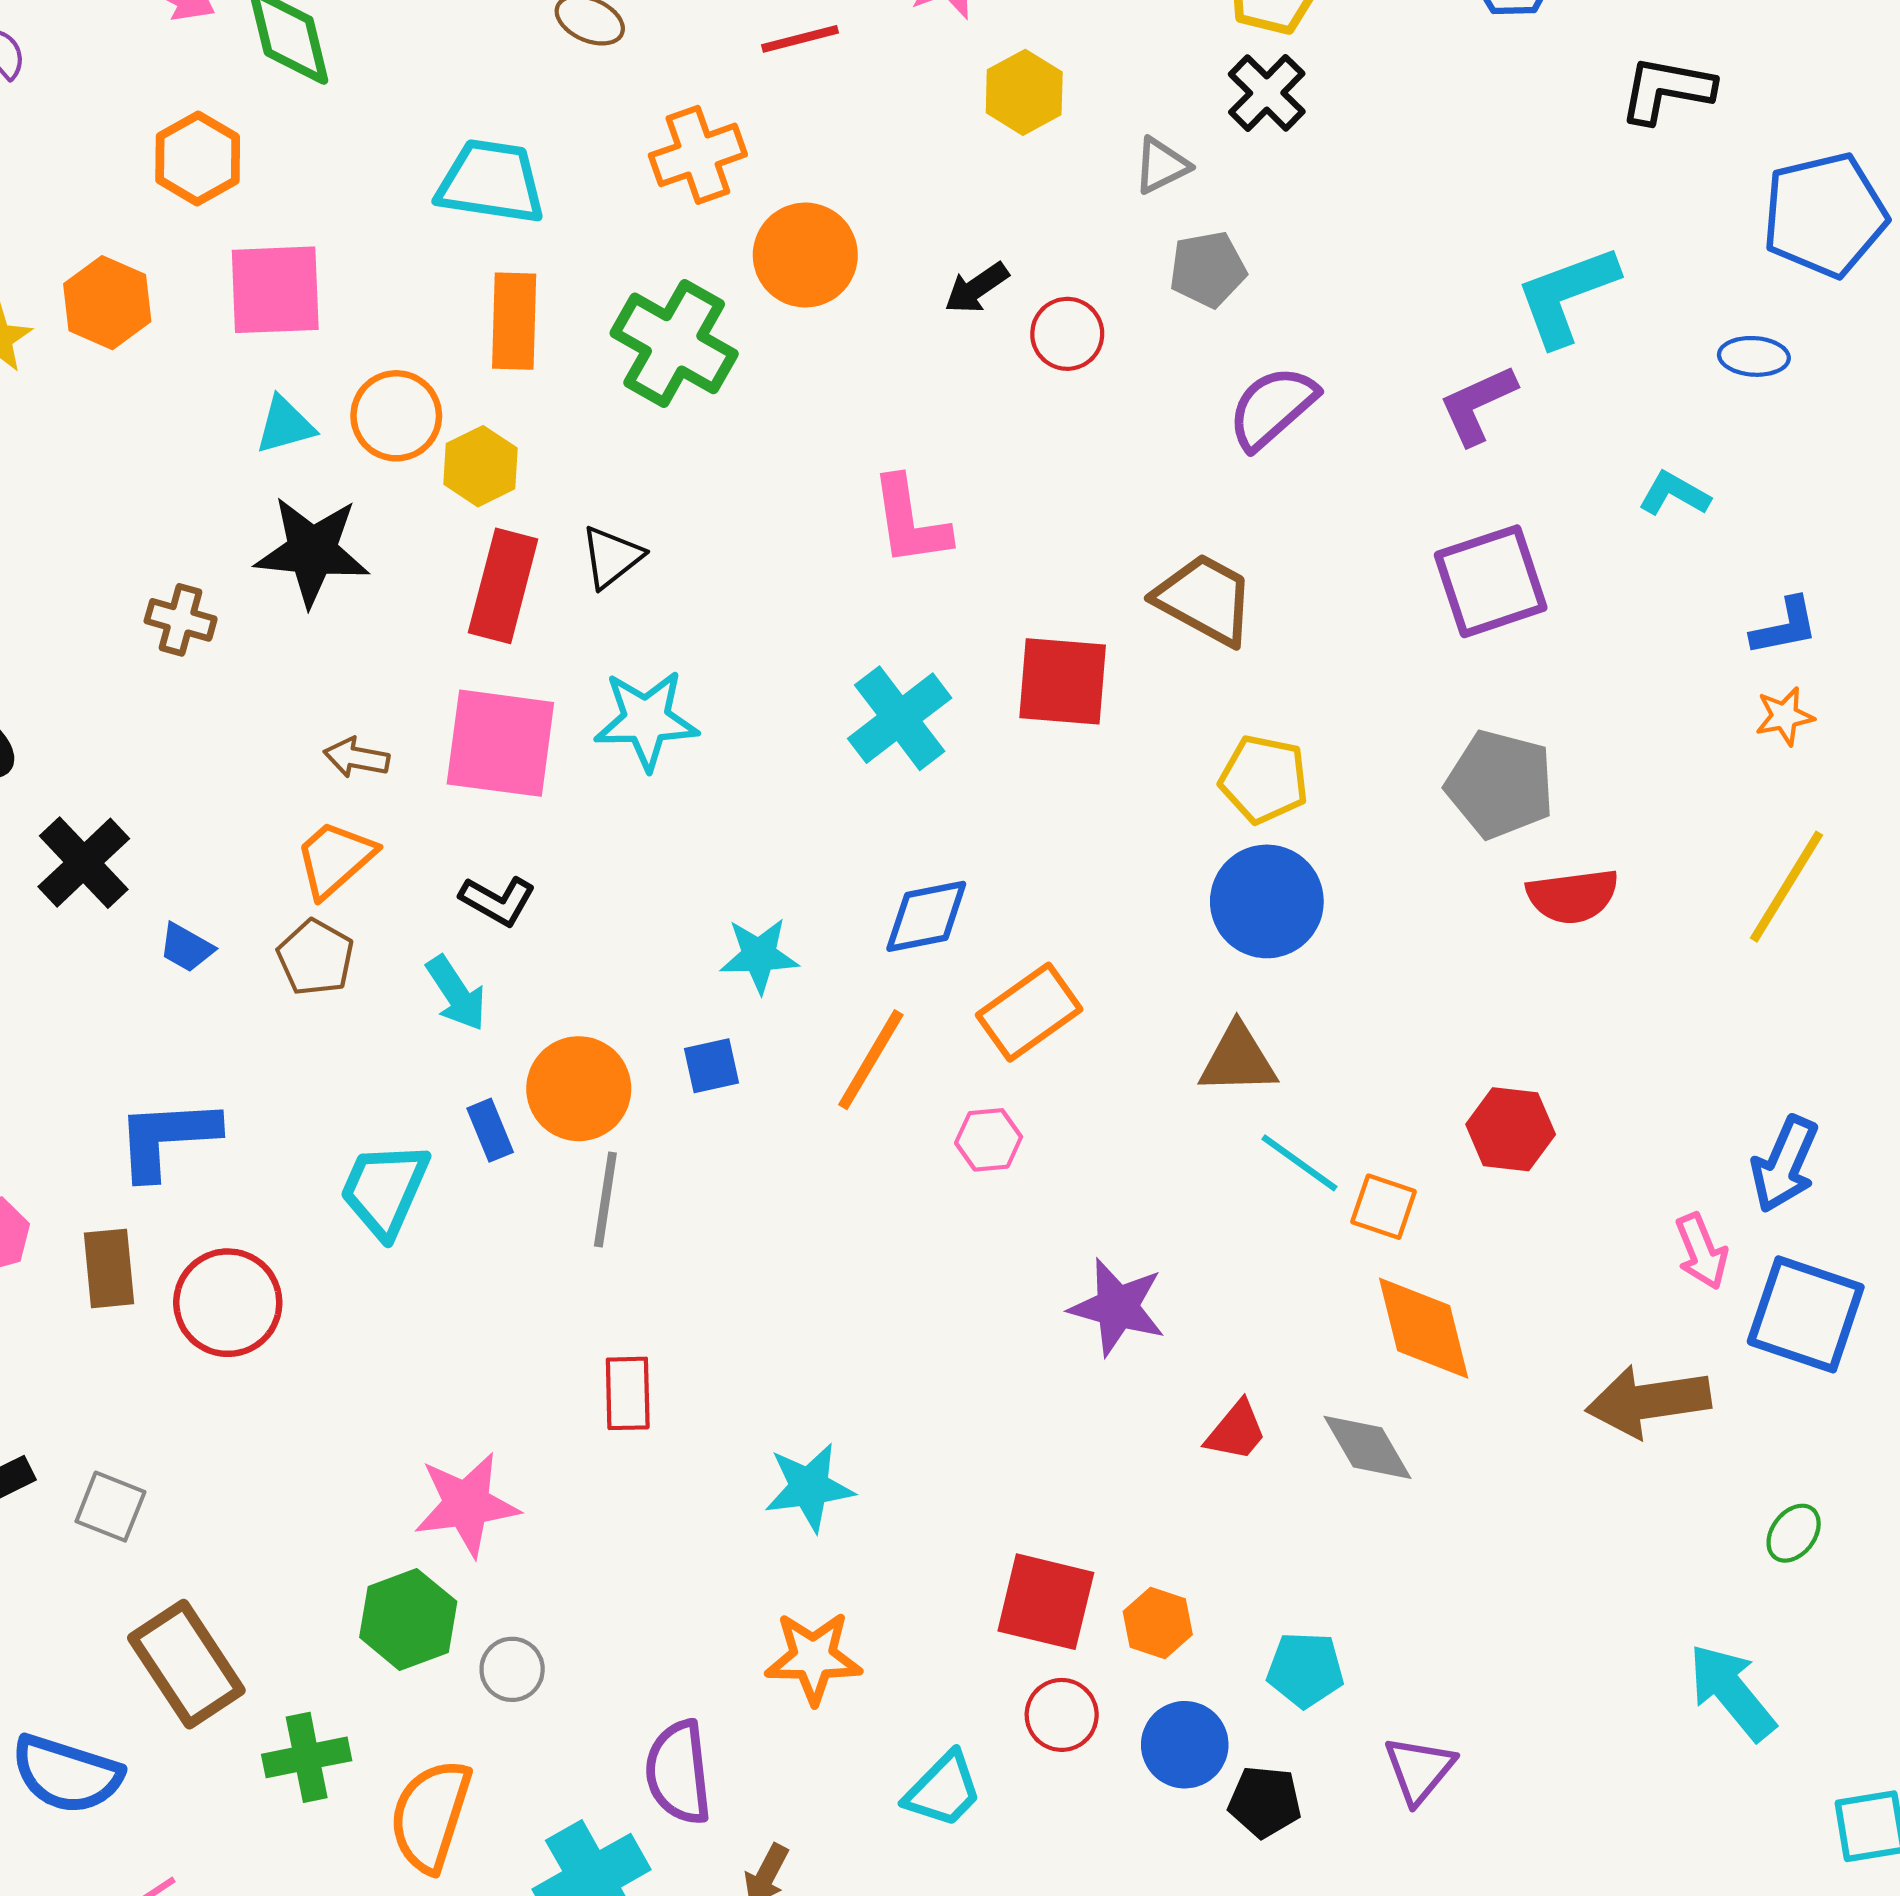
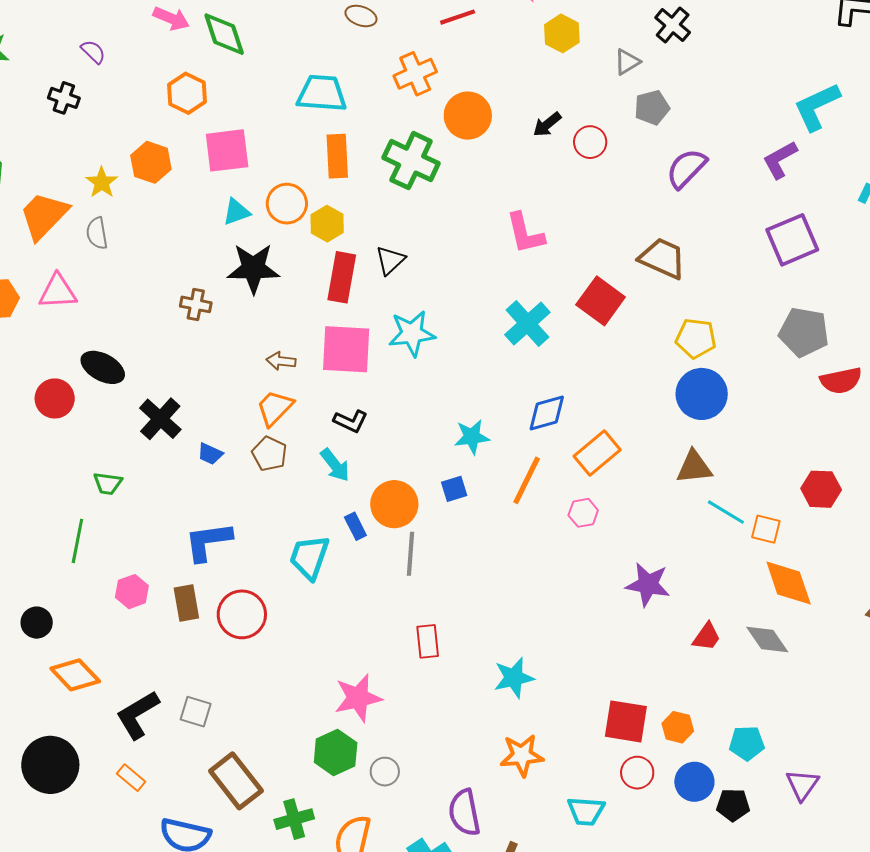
red square: (1063, 681) -> (601, 301), turned 36
cyan trapezoid: (943, 1790) -> (586, 811), turned 54

